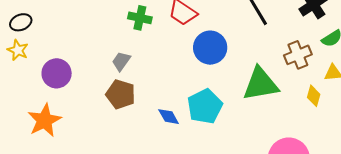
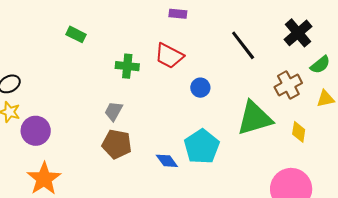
blue circle: (210, 48) -> (200, 88), size x0.6
purple circle: (57, 73) -> (36, 131), moved
yellow diamond: (314, 96) -> (299, 132), moved

